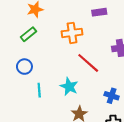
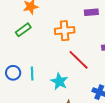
blue circle: (24, 67) -> (13, 73), moved
cyan line: (39, 90) -> (32, 73), moved

